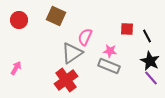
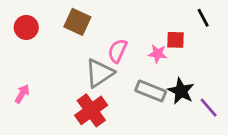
black line: (147, 36) -> (203, 18), moved
pink star: (110, 51) -> (158, 54), moved
black star: (150, 61) -> (181, 91), moved

